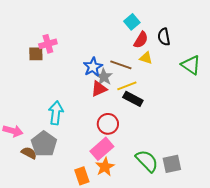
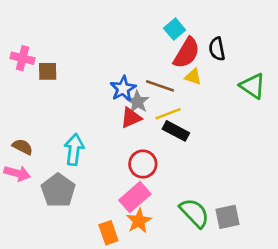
red semicircle: (141, 40) -> (186, 53), size x1.4
pink cross: (48, 44) -> (22, 58), moved, turned 30
brown semicircle: (29, 153) -> (22, 147), moved

